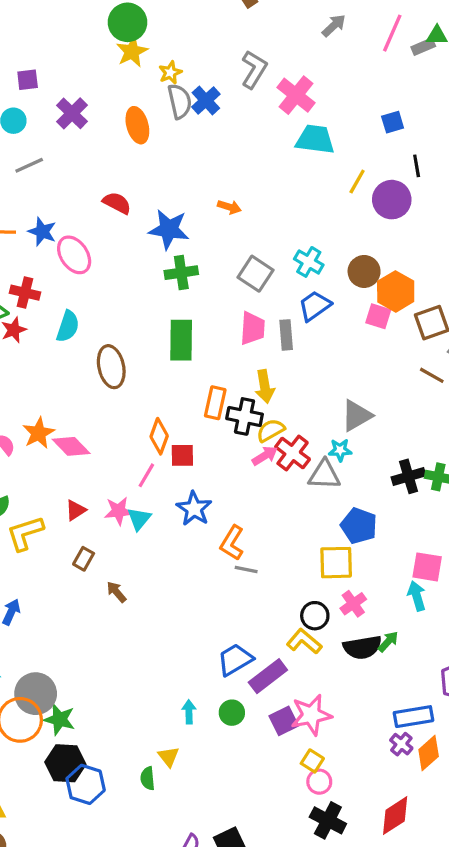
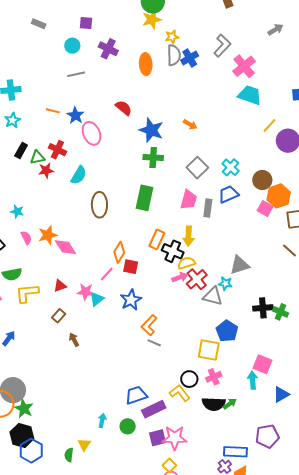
purple cross: (72, 113) -> (108, 49), turned -30

